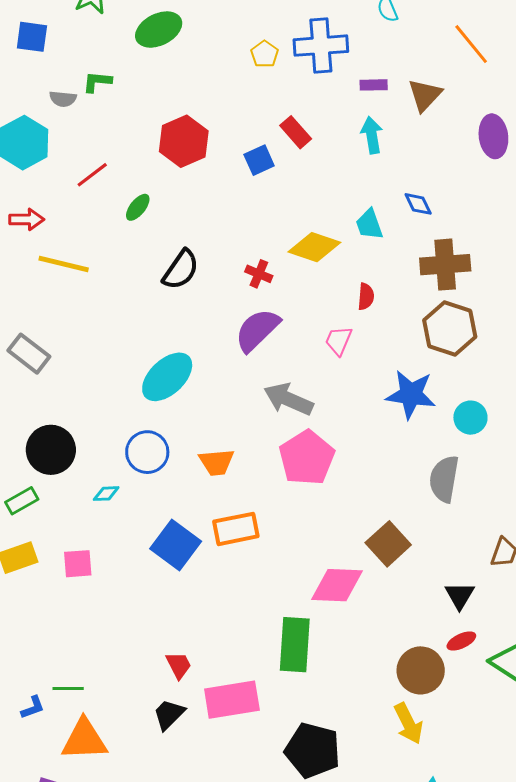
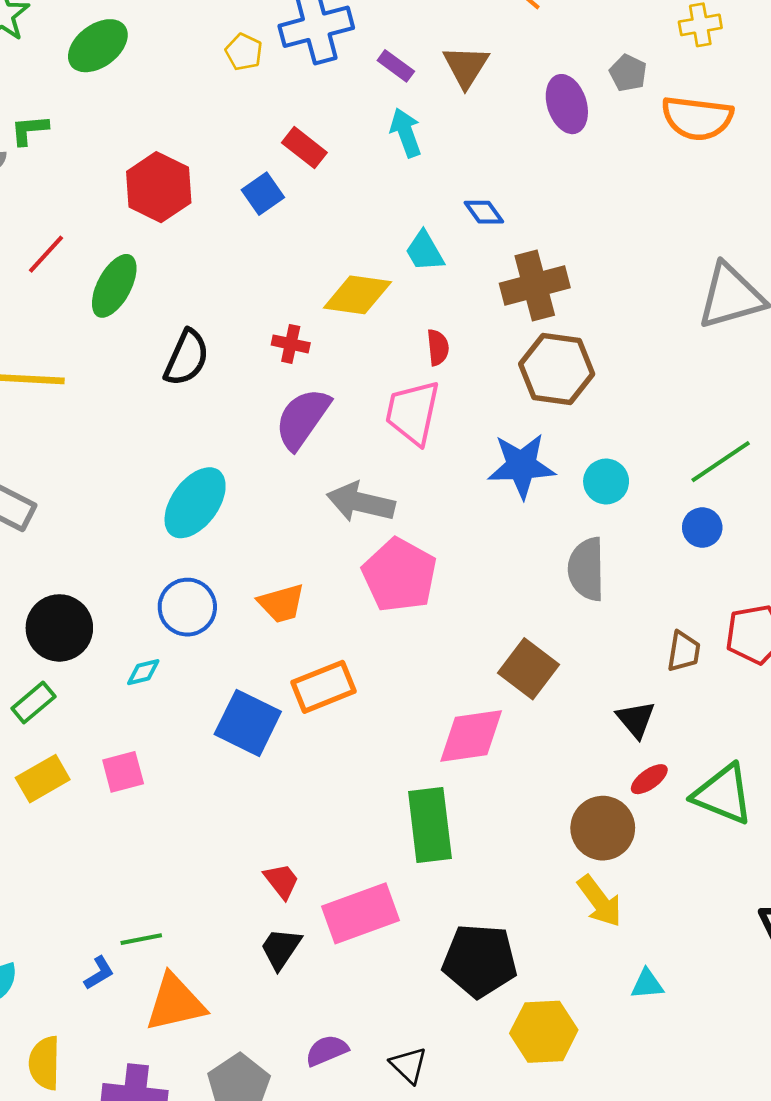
purple rectangle: (374, 85) -> (396, 66), turned 48
green ellipse: (138, 207) -> (114, 286), size x1.6
pink trapezoid: (339, 341) -> (413, 412), size x1.6

